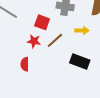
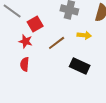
red square: (42, 22) -> (35, 24), moved, turned 35
red star: (34, 41) -> (26, 41), moved

